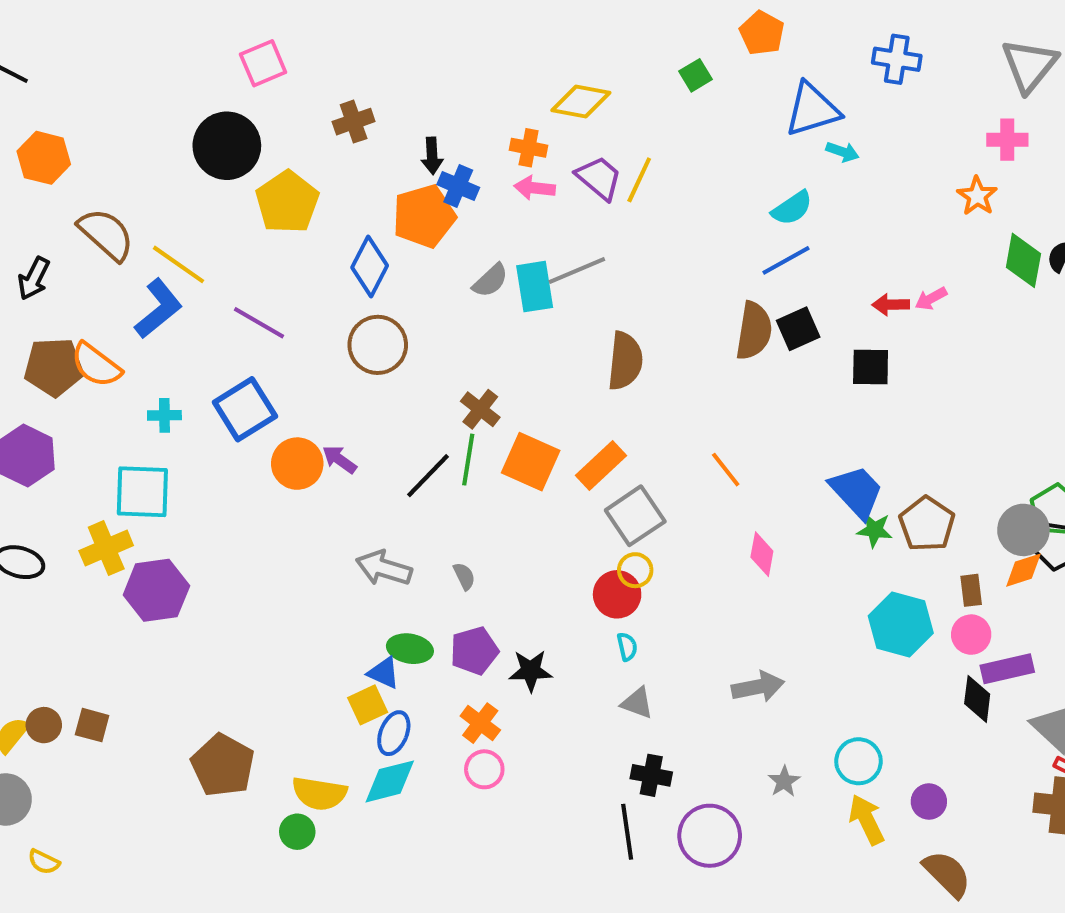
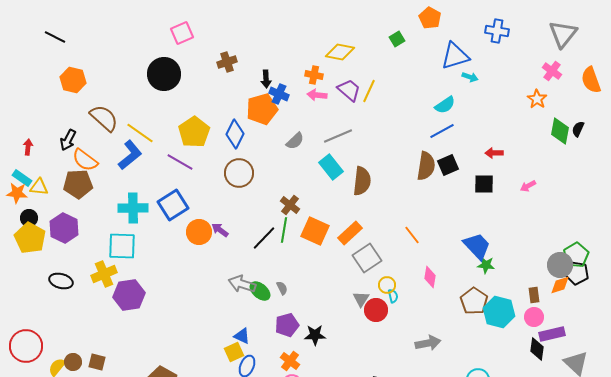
pink cross: (1007, 140) -> (552, 71), turned 36
yellow pentagon: (287, 202) -> (194, 132), moved
cyan rectangle: (535, 287) -> (331, 167), moved, turned -30
pink arrow: (931, 299) -> (528, 186), moved
orange semicircle: (96, 365) -> (85, 160), moved
cyan cross: (164, 415) -> (133, 208), size x1.8
brown pentagon: (927, 524) -> (474, 301), moved
yellow circle: (635, 570) -> (387, 285), moved
red circle: (617, 594) -> (376, 310), moved
cyan semicircle: (627, 647) -> (393, 296), moved
green ellipse: (410, 649) -> (260, 291), moved, turned 30
gray triangle: (637, 703) -> (361, 299), moved, turned 42

